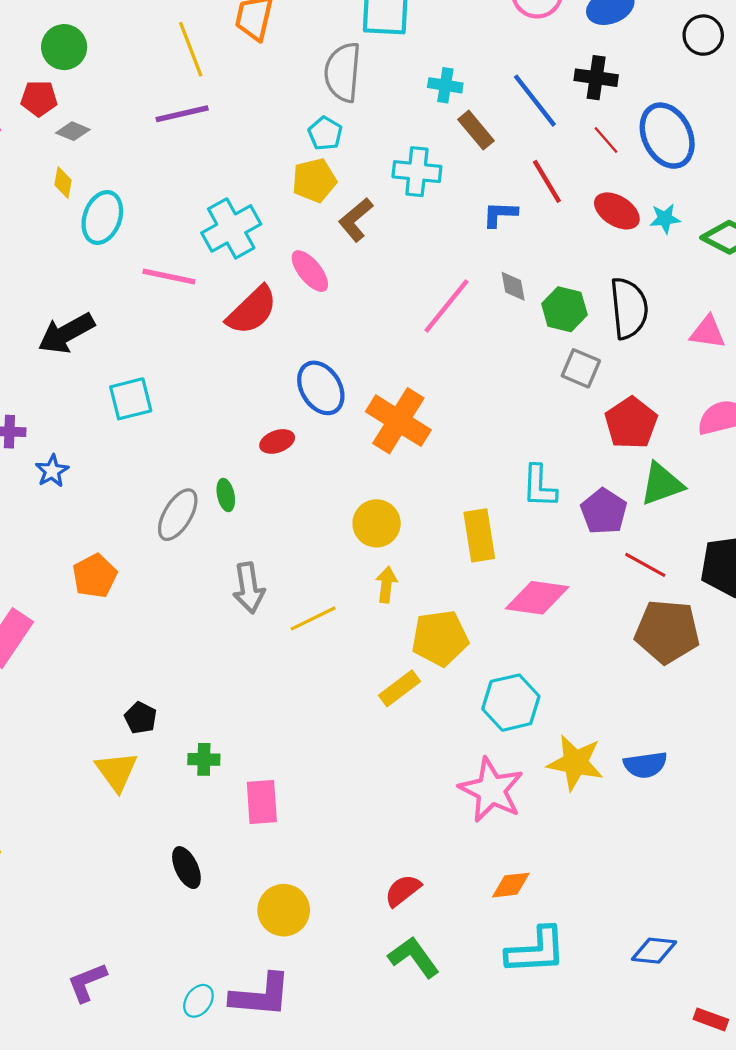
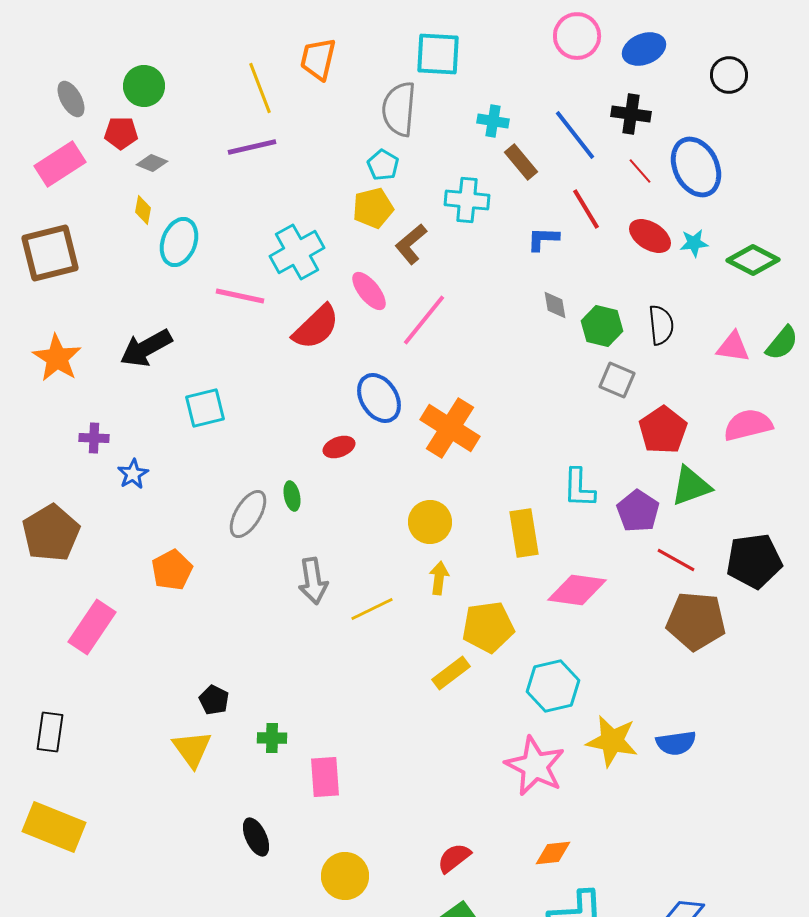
pink line: (446, 306) -> (424, 320), moved
black semicircle: (629, 308) -> (661, 325), size x0.7

